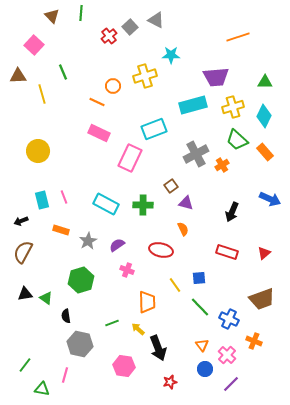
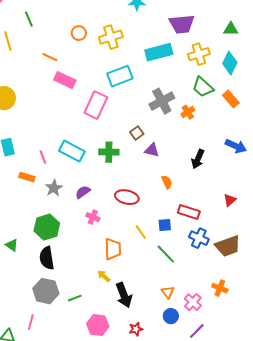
yellow cross: (145, 76) -> (111, 37), moved
orange line: (97, 102) -> (50, 57), moved
pink line: (64, 197) -> (43, 157), moved
orange semicircle: (183, 229) -> (167, 182), moved
red rectangle: (227, 252) -> (189, 212), moved
black semicircle: (66, 316) -> (47, 258), moved, size x1.6
blue cross: (229, 319) -> (199, 238), moved
green line: (112, 323) -> (75, 298), moved
pink hexagon: (124, 366) -> (98, 325), moved

